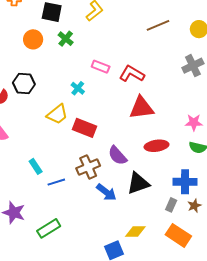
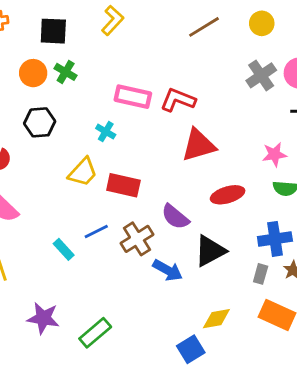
green cross: (66, 39) -> (66, 72), moved
pink rectangle: (101, 67) -> (133, 97), size x1.4
black hexagon: (24, 83) -> (40, 122), moved
blue line: (56, 182) -> (96, 231), moved

